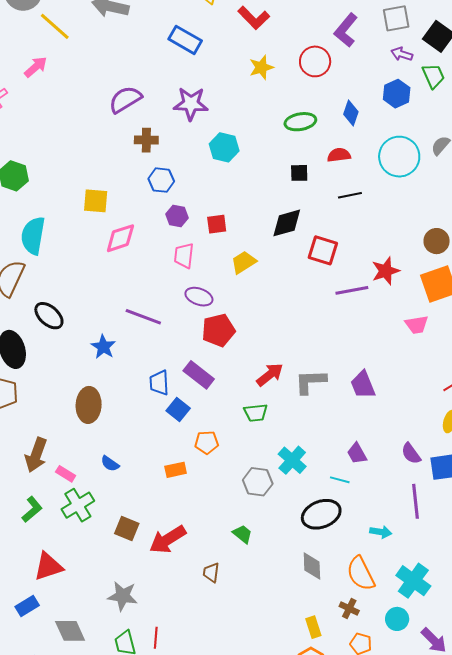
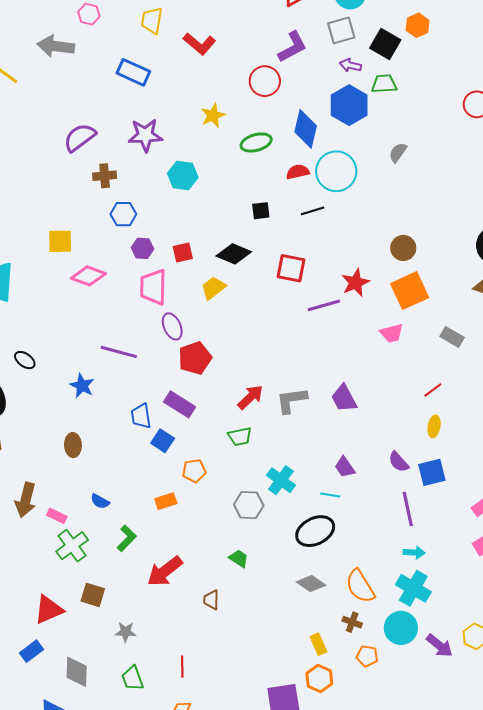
purple L-shape: (346, 30) -> (292, 47), turned -152
yellow star: (261, 67) -> (213, 115), moved
green trapezoid: (433, 76) -> (384, 84), turned -64
blue hexagon: (397, 94) -> (349, 105), size x1.4
blue diamond: (351, 113) -> (306, 129), size x1.5
cyan circle: (399, 157) -> (336, 171), moved
black square: (299, 173) -> (261, 211), moved
black diamond: (287, 223) -> (234, 254), moved, turned 44
pink diamond: (120, 238) -> (88, 276), turned 44
pink trapezoid: (184, 256) -> (153, 287), size x1.4
purple ellipse: (199, 297) -> (172, 326), turned 52
black ellipse: (49, 316) -> (25, 360), size x0.7
brown ellipse: (89, 405) -> (73, 445), size x0.7
green L-shape: (32, 509) -> (127, 538), moved
brown square: (127, 529) -> (93, 595), moved
cyan arrow: (381, 532) -> (414, 553), moved
gray diamond: (312, 566) -> (311, 584), turned -48
gray star: (123, 596) -> (126, 632), size x0.7
cyan circle: (397, 619) -> (401, 628), size x1.4
gray diamond: (70, 631) -> (77, 672), turned 32
red line: (156, 638) -> (182, 667), moved

